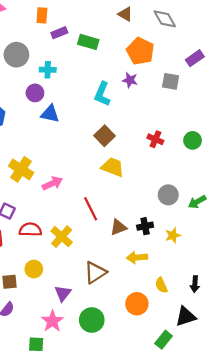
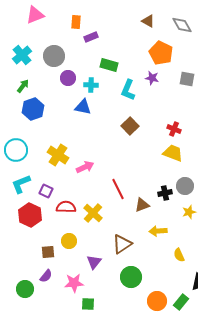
green rectangle: (88, 42) -> (109, 65), moved
cyan cross: (48, 70) -> (91, 85), moved
purple circle: (35, 93) -> (68, 78), moved
yellow trapezoid: (113, 167) -> (173, 153), moved
gray circle: (168, 195) -> (185, 186), moved
black cross: (145, 226) -> (165, 193), moved
orange circle: (137, 304) -> (157, 301), moved
green circle: (92, 320) -> (131, 277), moved
pink star: (52, 321) -> (74, 283), moved, turned 30
green square: (36, 344) -> (88, 304), moved

